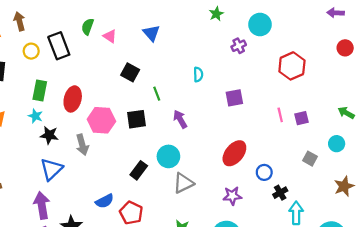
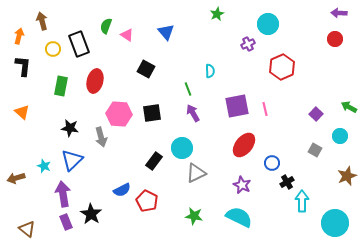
green star: (216, 14) -> (217, 14), moved
red circle: (345, 48) -> (335, 39), moved
red hexagon: (292, 66) -> (282, 67), moved
green line: (157, 94) -> (188, 89), moved
purple square: (234, 98) -> (237, 106), moved, size x1.4
red ellipse: (73, 99) -> (95, 81), moved
pink line: (280, 115) -> (265, 109), moved
cyan star: (35, 116) -> (44, 166), moved
purple square: (301, 118) -> (316, 114), moved, turned -32
purple star: (232, 196) -> (242, 185), turned 30

